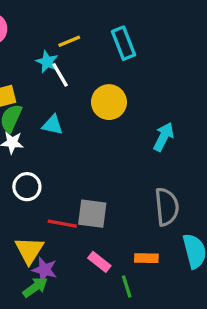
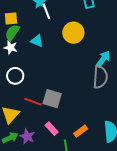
gray semicircle: (167, 207) -> (100, 77), moved
orange rectangle: (146, 258) -> (81, 131), turned -48
purple star: (45, 270) -> (27, 136), moved

